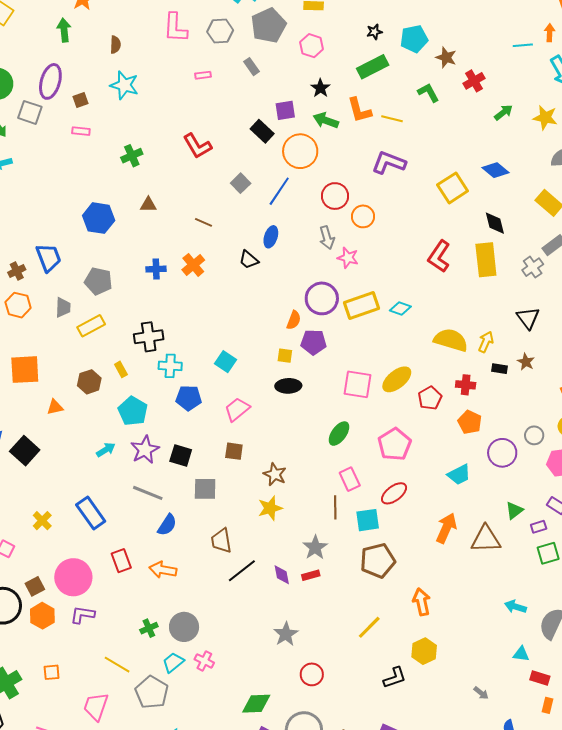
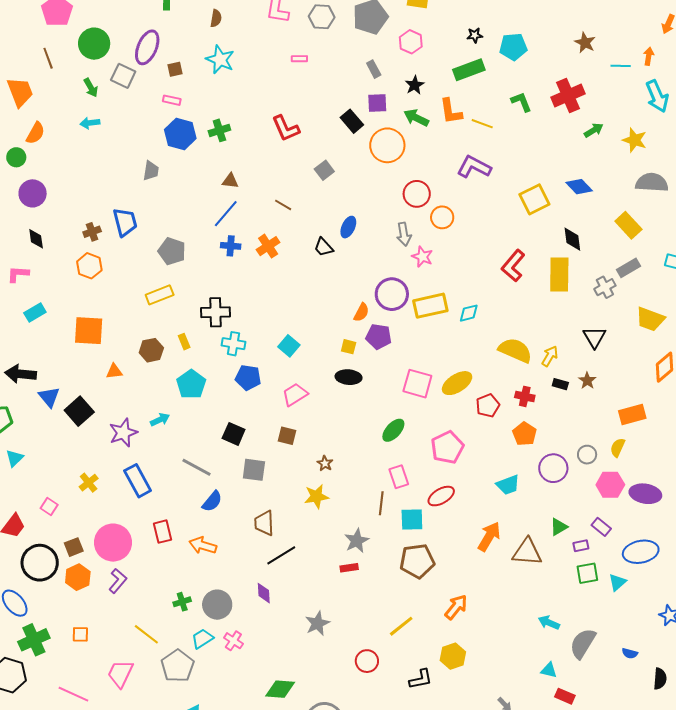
brown star: (446, 57) -> (585, 43), moved
gray rectangle: (251, 67) -> (374, 69), moved
red cross: (474, 81) -> (568, 95), size x1.5
blue line: (279, 191) -> (226, 214), moved
blue hexagon: (99, 218) -> (180, 134), moved
gray trapezoid: (63, 307) -> (151, 171), moved
cyan diamond: (400, 308) -> (469, 313), turned -40
purple star: (145, 450) -> (123, 433), moved
brown star: (275, 474) -> (325, 463), size x0.7
purple diamond: (282, 575) -> (264, 593), moved
orange arrow: (422, 602) -> (456, 607), turned 44
purple L-shape: (82, 615) -> (118, 581), turned 115
red circle: (312, 674) -> (367, 661), moved

